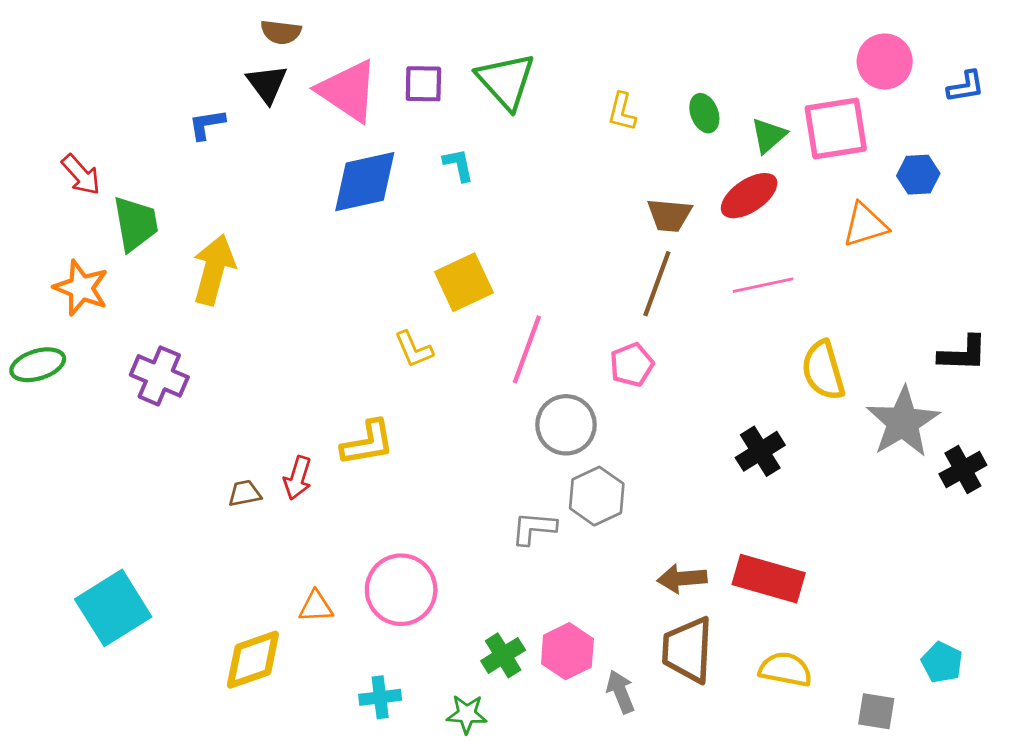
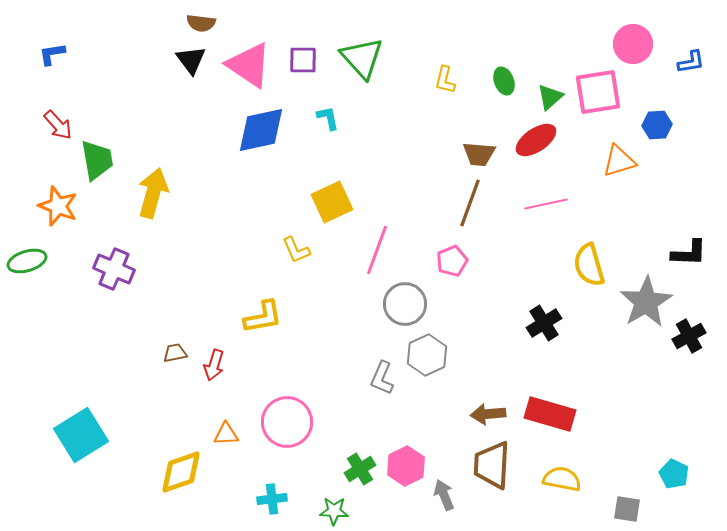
blue L-shape: (207, 124) -> (52, 54), moved
red arrow: (298, 478) -> (214, 365), moved
gray L-shape: (534, 528) -> (382, 378), turned -72

